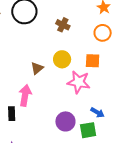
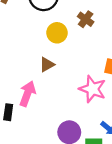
yellow circle: (62, 59) -> (57, 33), moved

